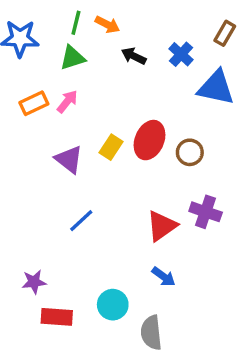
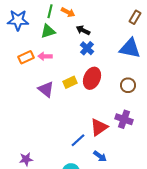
blue cross: (181, 54) -> (87, 48), moved
pink arrow: (67, 102) -> (45, 56), turned -128
yellow rectangle: (111, 147) -> (70, 82), turned 32
brown circle: (190, 152) -> (128, 85), moved
blue line: (81, 221) -> (78, 140), moved

